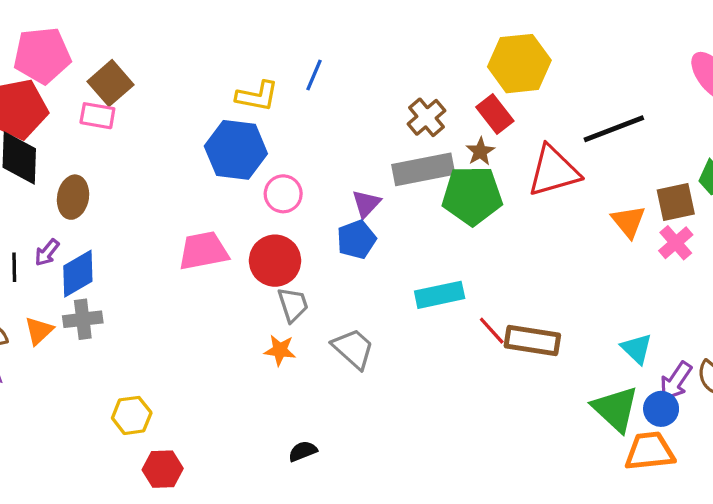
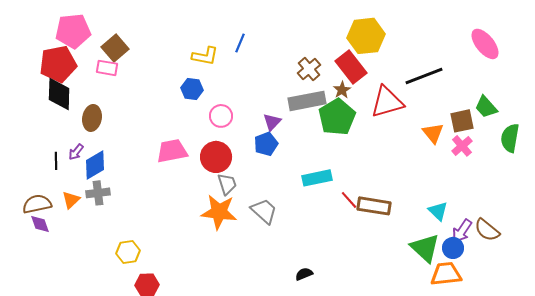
red rectangle: (495, 114) -> (351, 67), size x1.4
blue hexagon: (236, 150) -> (192, 89), size x0.6
green pentagon: (472, 195) -> (337, 117), turned -30
orange star: (280, 350) -> (219, 212), size x1.8
black semicircle: (303, 451) -> (304, 274), moved

